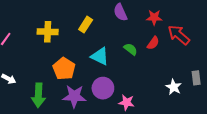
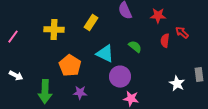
red arrow: (179, 35) -> (182, 33), size x0.6
red semicircle: (153, 43) -> (165, 41), moved, turned 152
purple circle: (103, 88) -> (120, 77), moved
purple star: (74, 96) -> (80, 93), size x0.6

